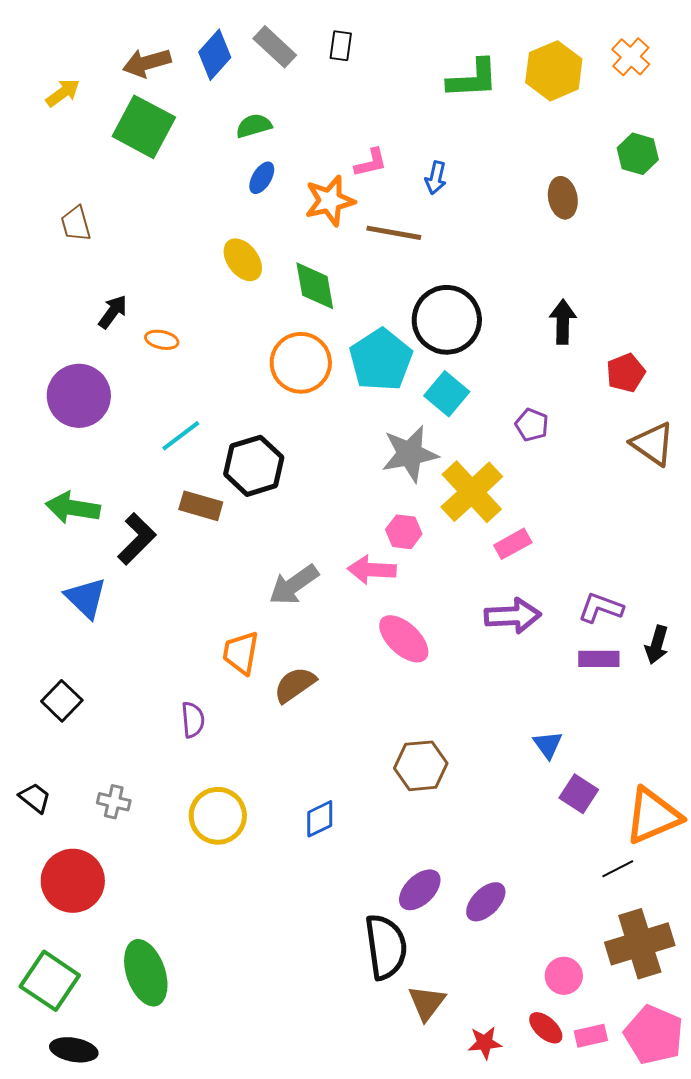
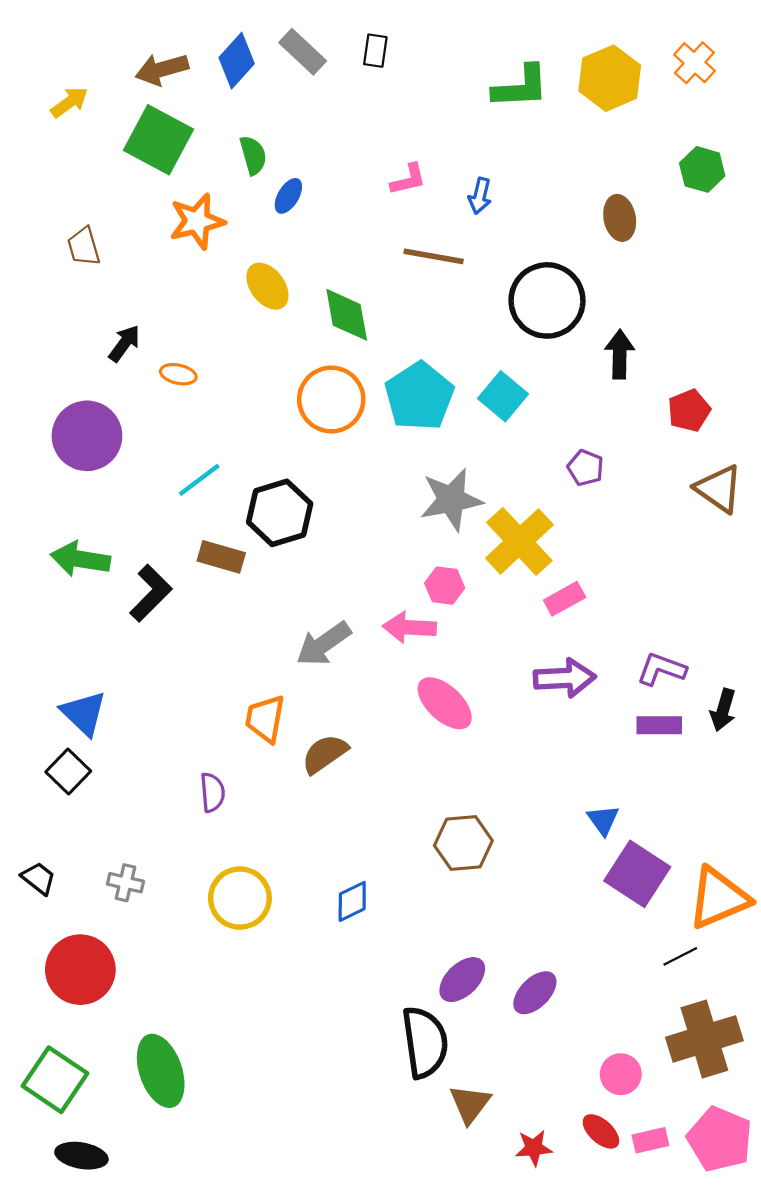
green semicircle: (254, 126) -> (253, 155), moved, turned 90
orange star: (330, 201) -> (197, 221), moved
black circle: (447, 320) -> (547, 300), moved
cyan square: (447, 394) -> (503, 396), moved
blue triangle: (86, 598) -> (84, 713), moved
purple square: (579, 794) -> (637, 874), size x1.5

